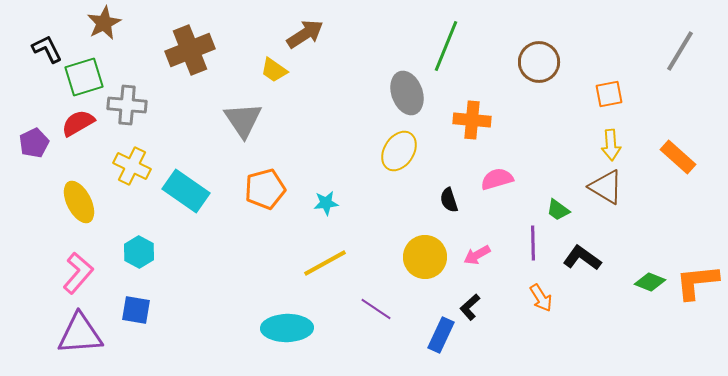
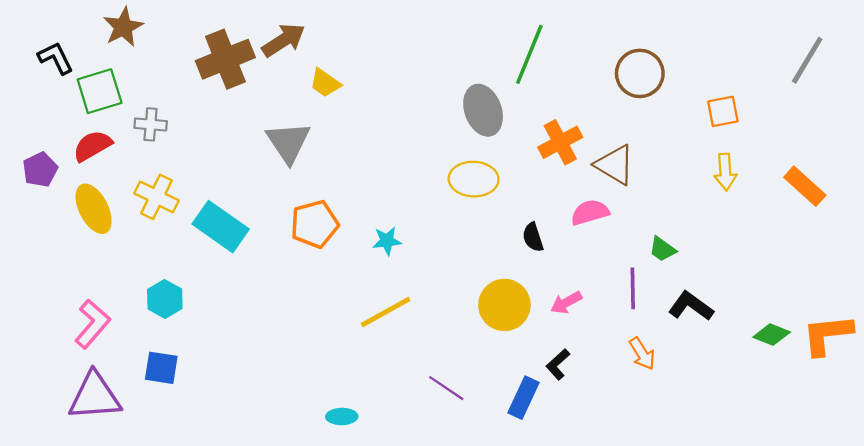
brown arrow: (305, 34) -> (284, 40), moved
gray cross: (127, 105) -> (151, 124), size x0.7
orange cross: (472, 120) -> (560, 142), turned -33
yellow ellipse: (399, 151) -> (474, 179), turned 60
brown triangle: (606, 187) -> (615, 165), moved
yellow ellipse: (79, 202) -> (94, 209), moved
purple line: (376, 309) -> (446, 388), moved
cyan ellipse: (287, 328) -> (342, 417), moved, size x0.5

